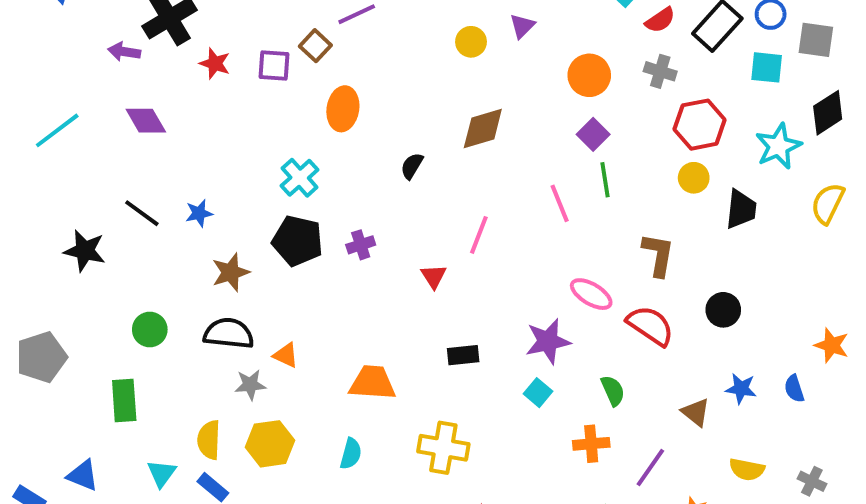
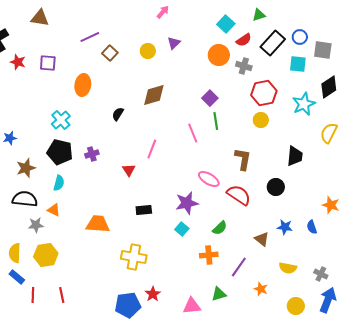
brown square: (315, 46) -> (110, 53), moved
orange circle: (589, 75) -> (219, 55), moved
black trapezoid: (741, 209) -> (295, 156), moved
green semicircle: (613, 391) -> (220, 228), turned 70
cyan semicircle: (351, 454) -> (59, 183), moved

